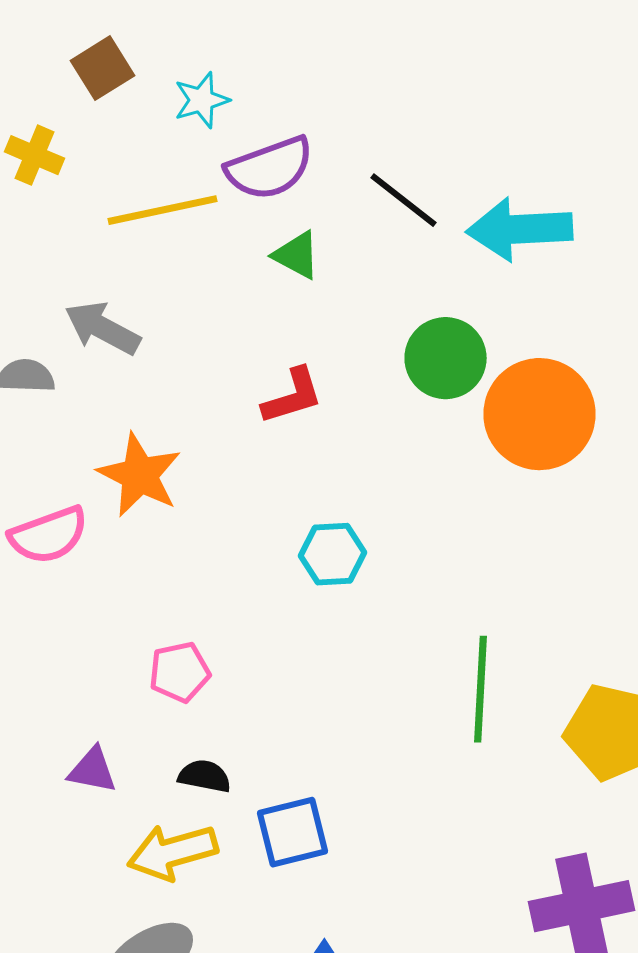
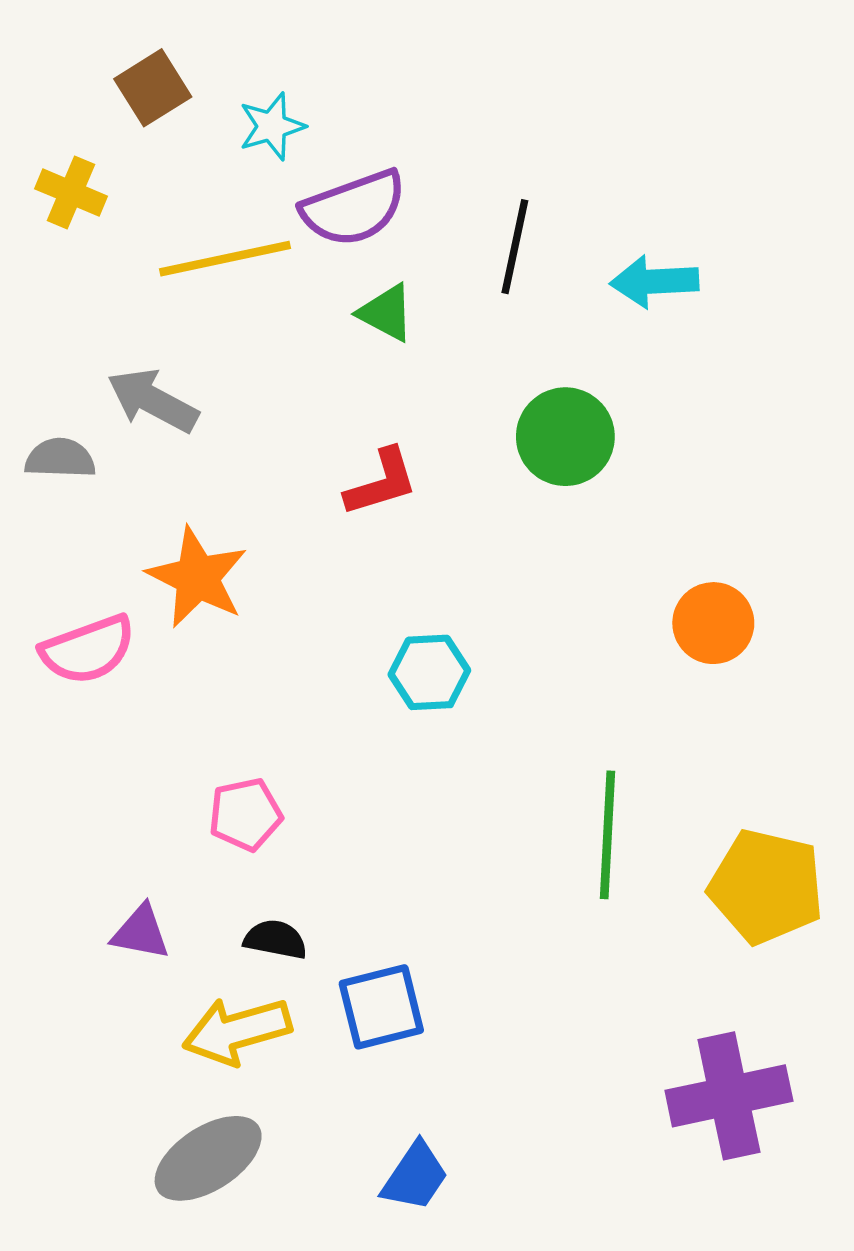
black line: (404, 200) -> (515, 247), turned 64
cyan arrow: (520, 229) -> (654, 281), size x0.7
orange circle: (540, 414) -> (713, 623), moved, size x0.6

